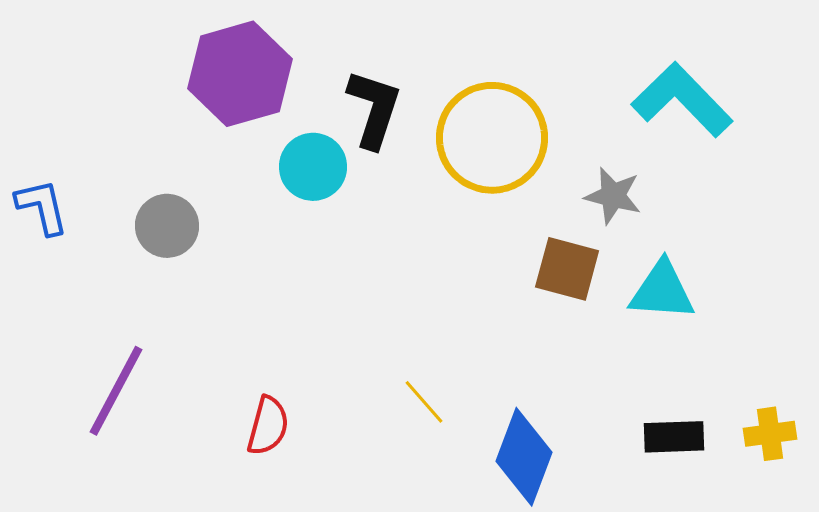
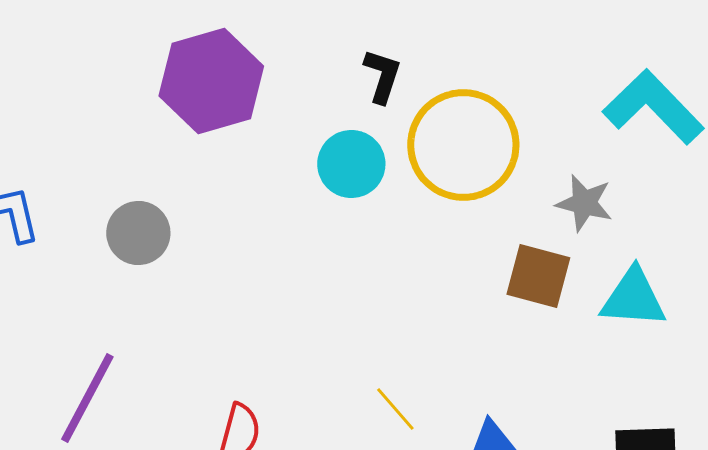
black L-shape: (374, 109) -> (382, 76), moved, size x0.7
cyan circle: (313, 167) -> (351, 164), moved

